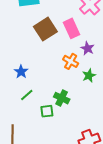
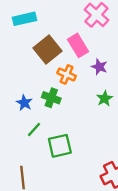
orange cross: (71, 61) -> (67, 74), moved
green cross: (62, 98) -> (51, 98), moved
green square: (47, 111) -> (60, 146), size x1.5

